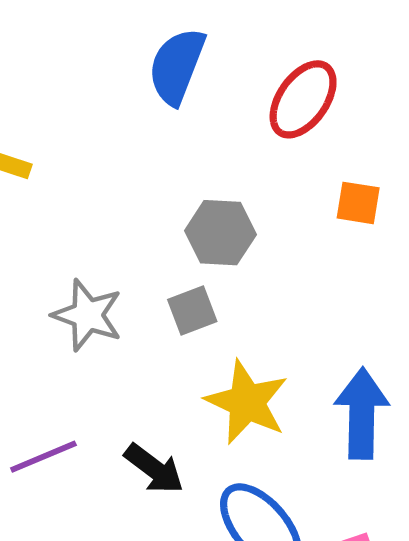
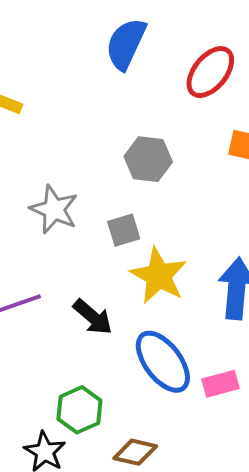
gray square: (192, 310) -> (124, 230), moved

